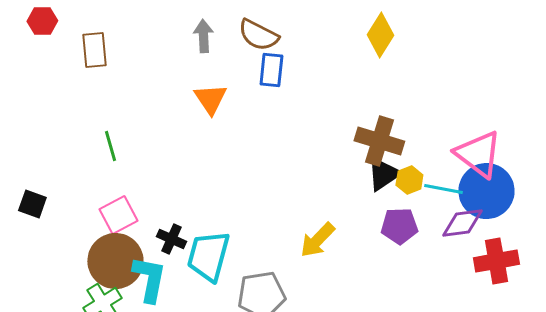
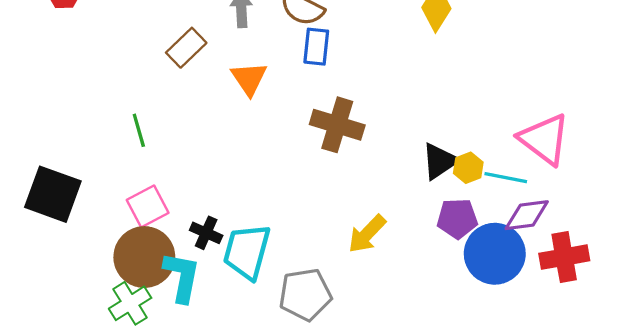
brown rectangle: (94, 50) -> (186, 48), moved, turned 51
brown cross: (379, 141) -> (337, 125), moved
blue circle: (486, 191) -> (495, 254), moved
black square: (32, 204) -> (53, 194), size x1.8

